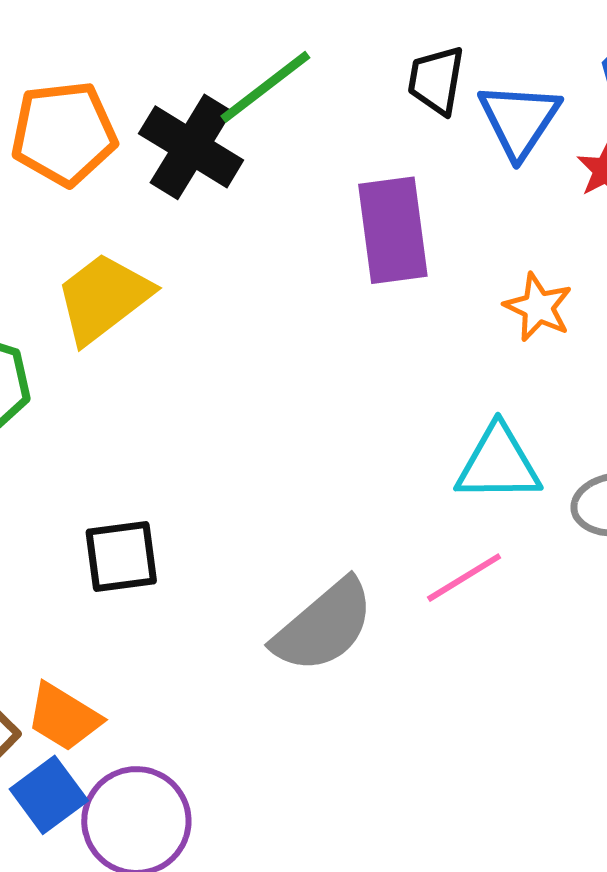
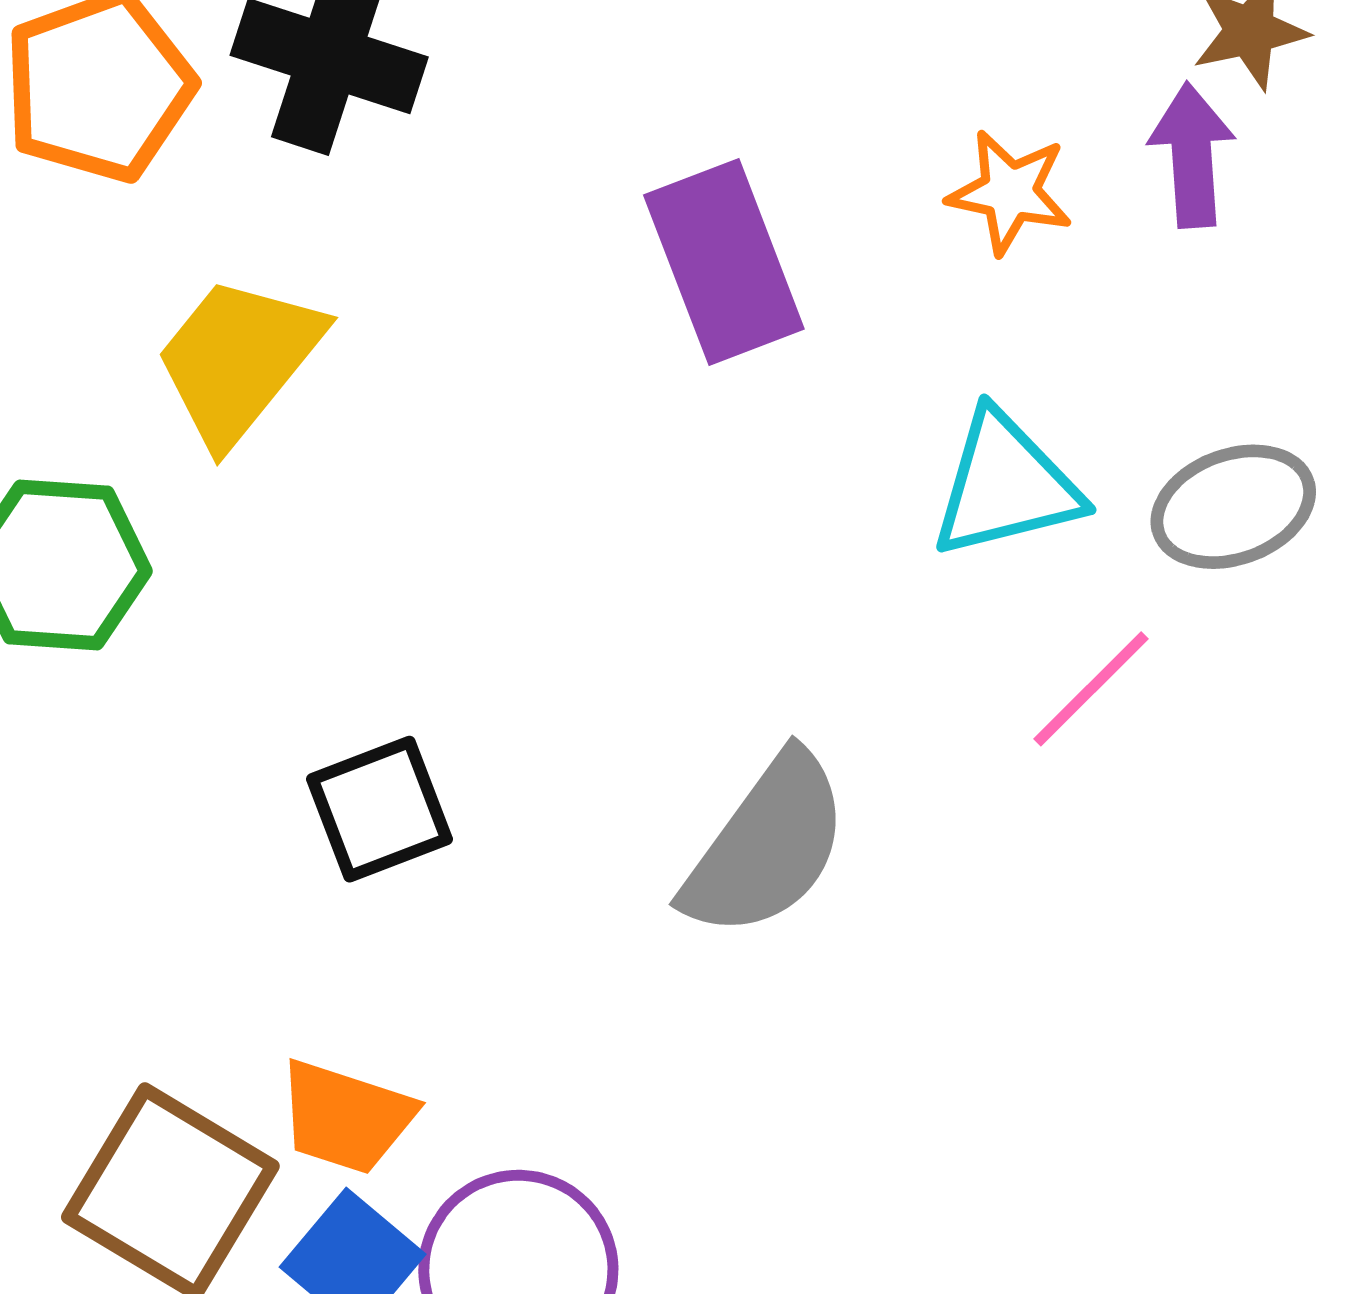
purple rectangle: (393, 230) -> (724, 262), moved
pink line: (464, 578) -> (1091, 689), moved

